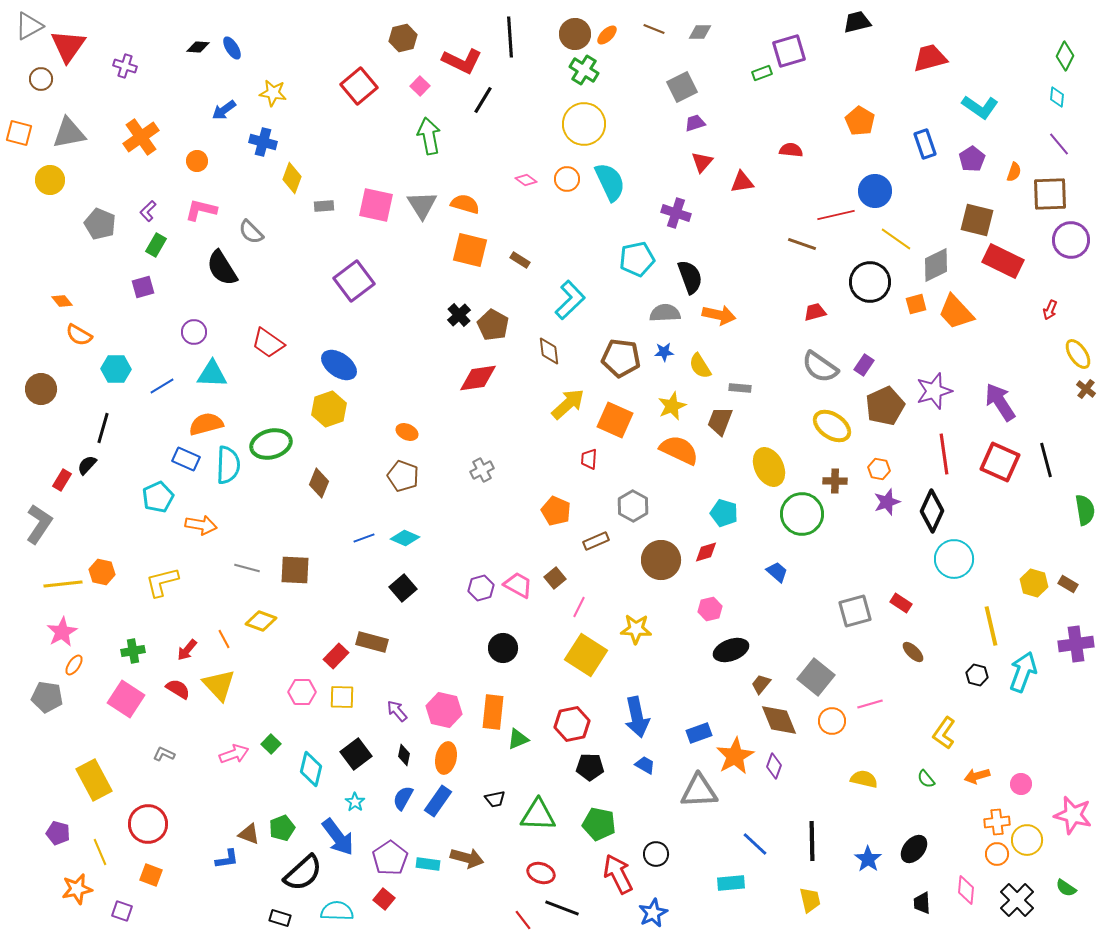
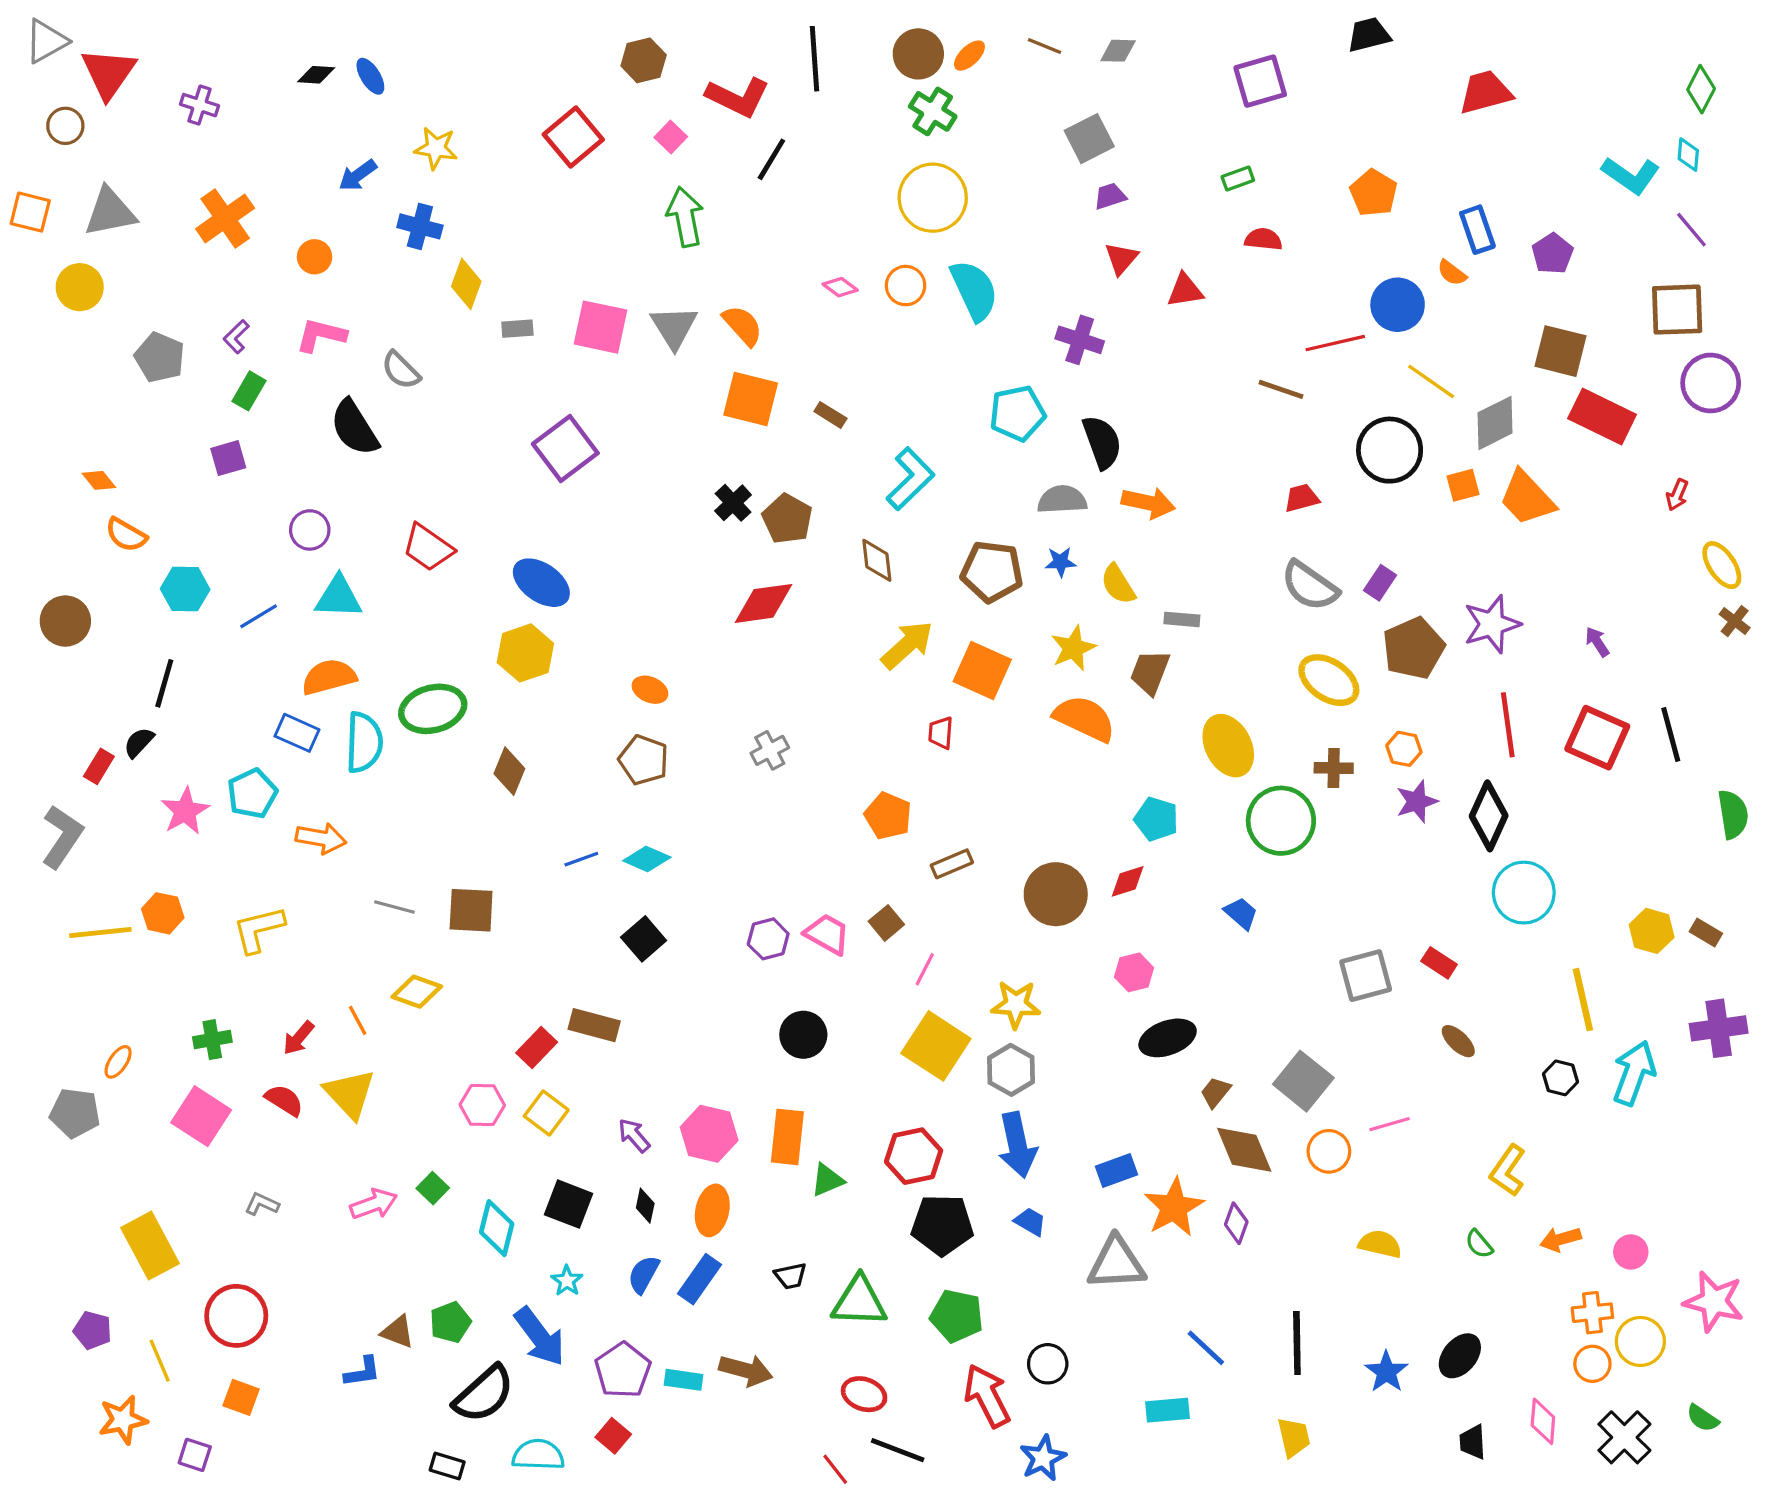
green rectangle: (762, 73) -> (1238, 179), moved
cyan L-shape: (980, 107) -> (1631, 175), moved
orange semicircle: (1014, 172) -> (1452, 273), moved, turned 108
orange semicircle: (465, 204) -> (743, 325), turned 32
purple arrow: (1000, 402) -> (1597, 642), size x0.5
gray hexagon: (633, 506) -> (1011, 1070), moved
pink star: (62, 632) -> (185, 811), moved
yellow square: (342, 697) -> (546, 1113), turned 36
black square: (356, 754) -> (569, 1204), turned -32
black pentagon: (590, 767) -> (942, 1225), size x1.4

